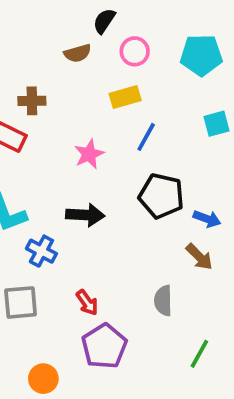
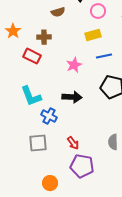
brown semicircle: (78, 53) -> (58, 12), moved
blue line: (146, 137) -> (104, 56), turned 49
purple pentagon: (104, 346) -> (82, 166), turned -30

